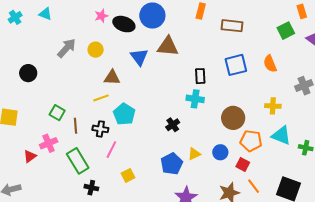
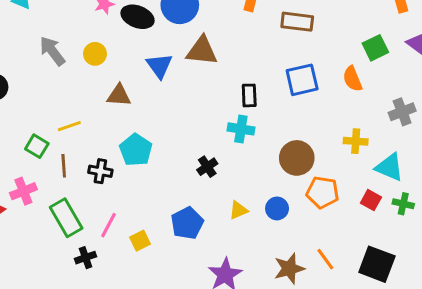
green square: (286, 31) -> (375, 48), moved
gray arrow: (67, 48) -> (52, 51), turned -80
yellow line: (101, 98) -> (69, 126), moved
cyan triangle: (281, 135) -> (389, 167), moved
pink line: (111, 150) -> (108, 225), moved
blue pentagon: (172, 164) -> (187, 223), moved
red square: (243, 164) -> (371, 200), moved
black cross: (91, 188) -> (86, 258), turned -32

